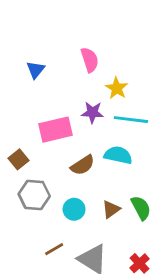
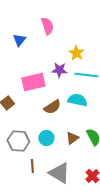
pink semicircle: (90, 60) -> (47, 26), moved
gray hexagon: (34, 195) -> (18, 141), moved
brown line: (54, 249) -> (32, 166), turned -64

